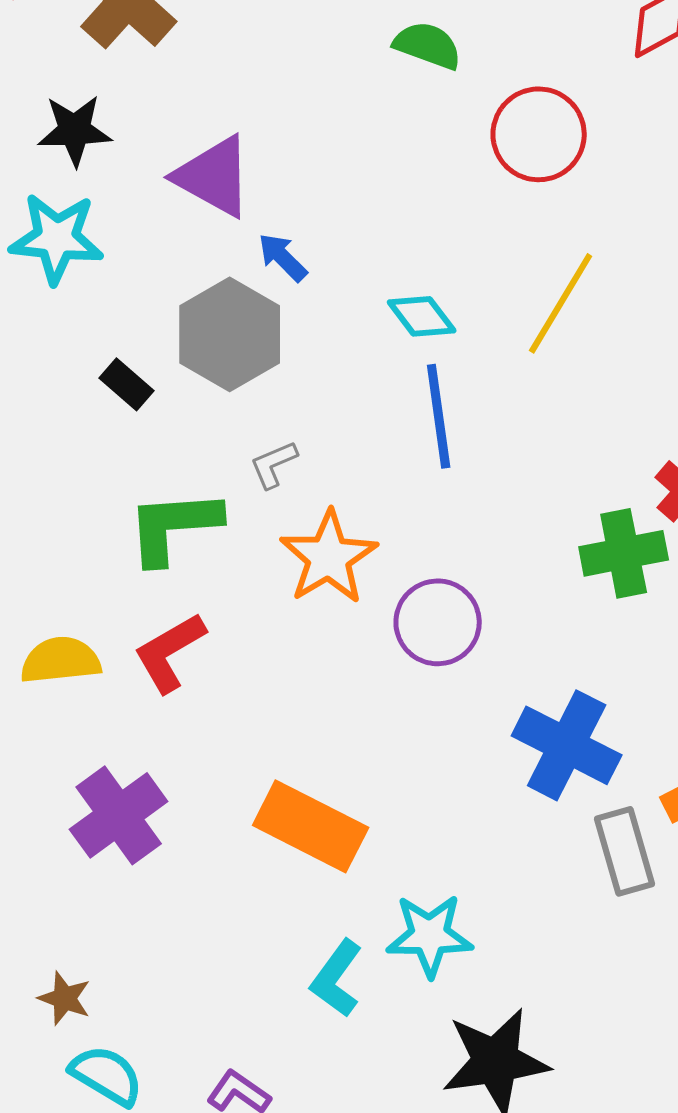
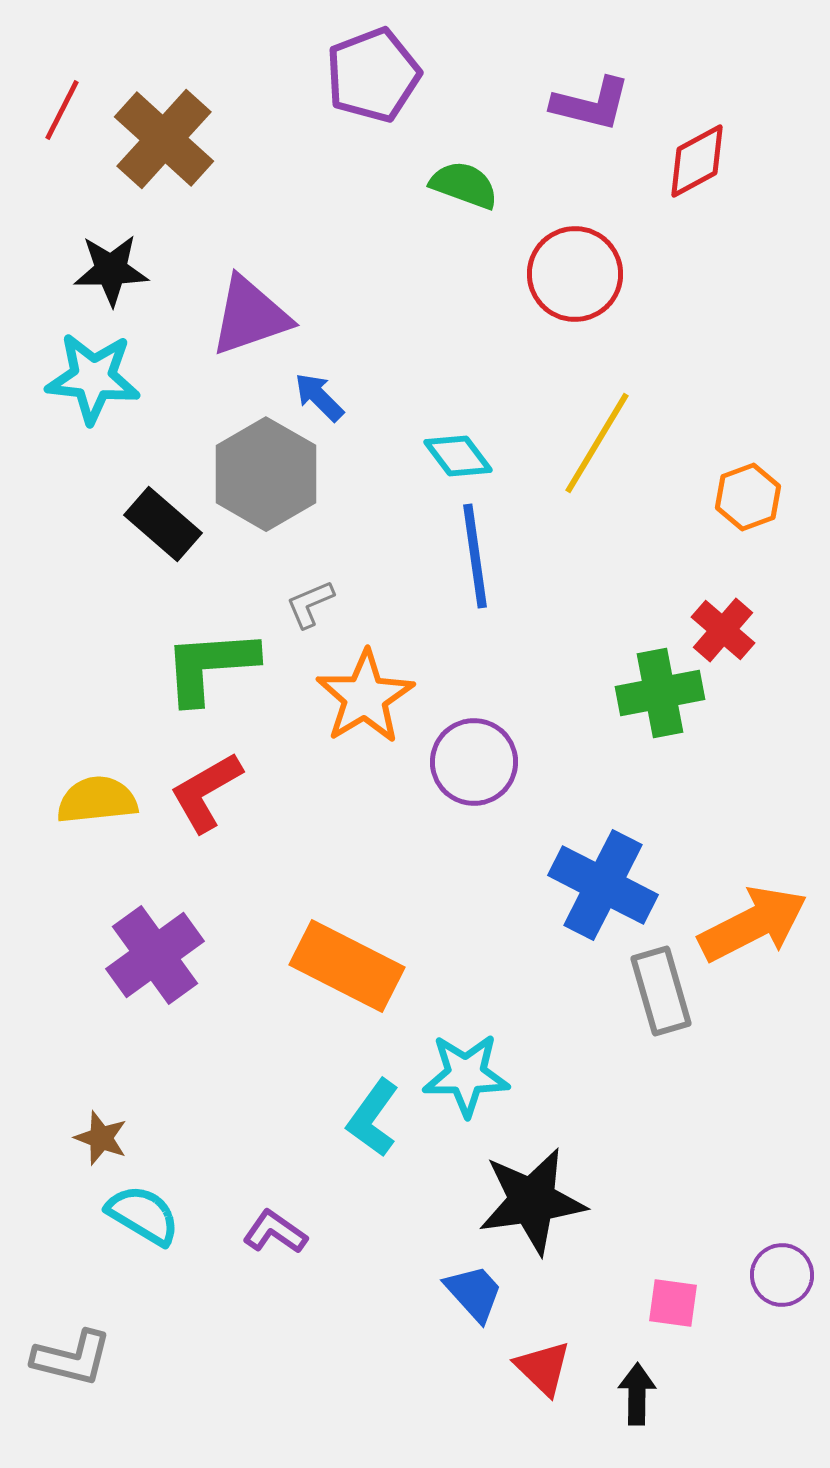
purple triangle: (214, 176) -> (250, 316), turned -48
black rectangle: (127, 384) -> (163, 524), size x1.4

